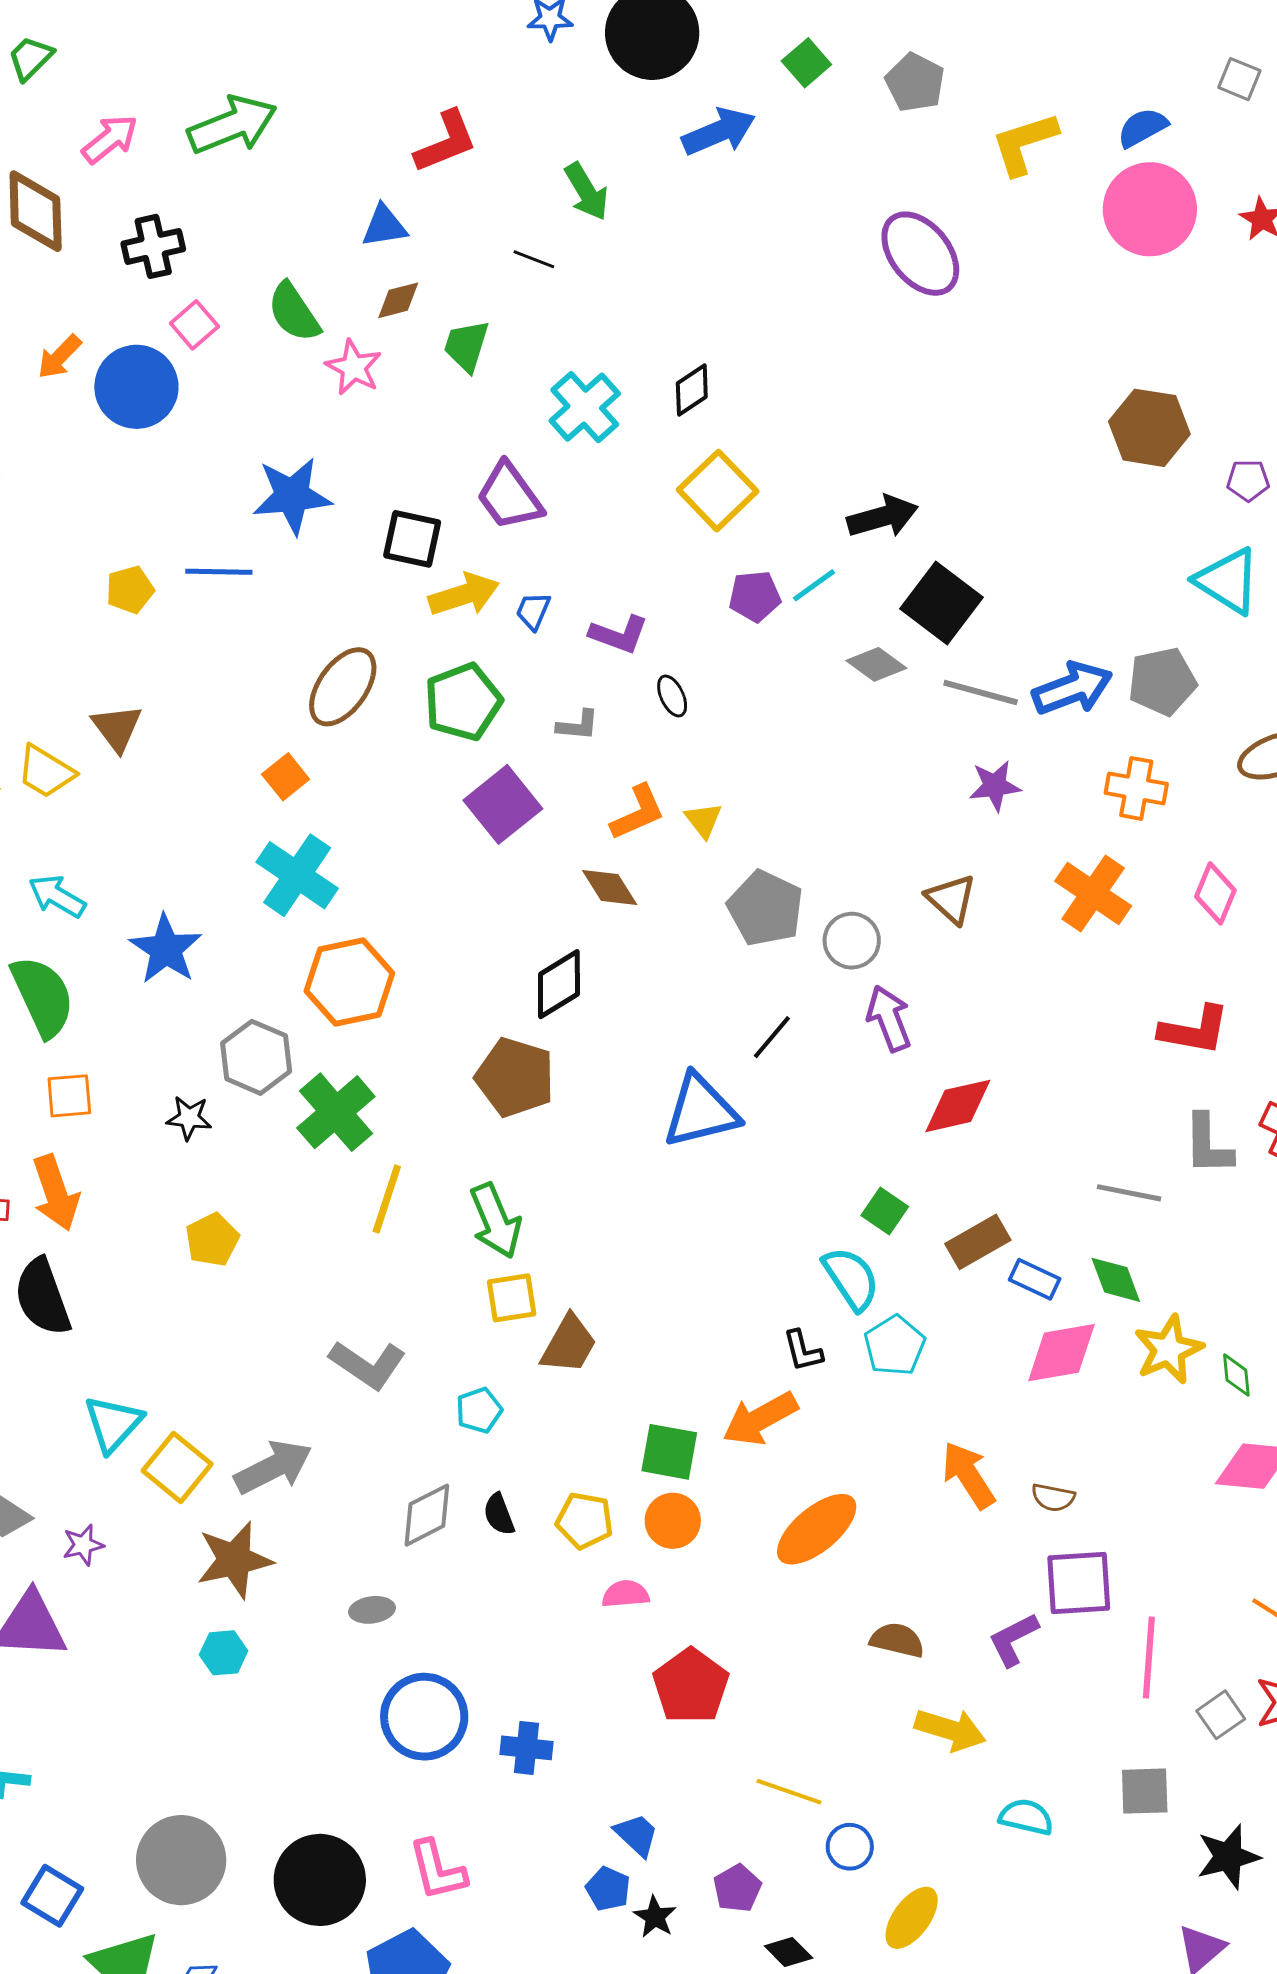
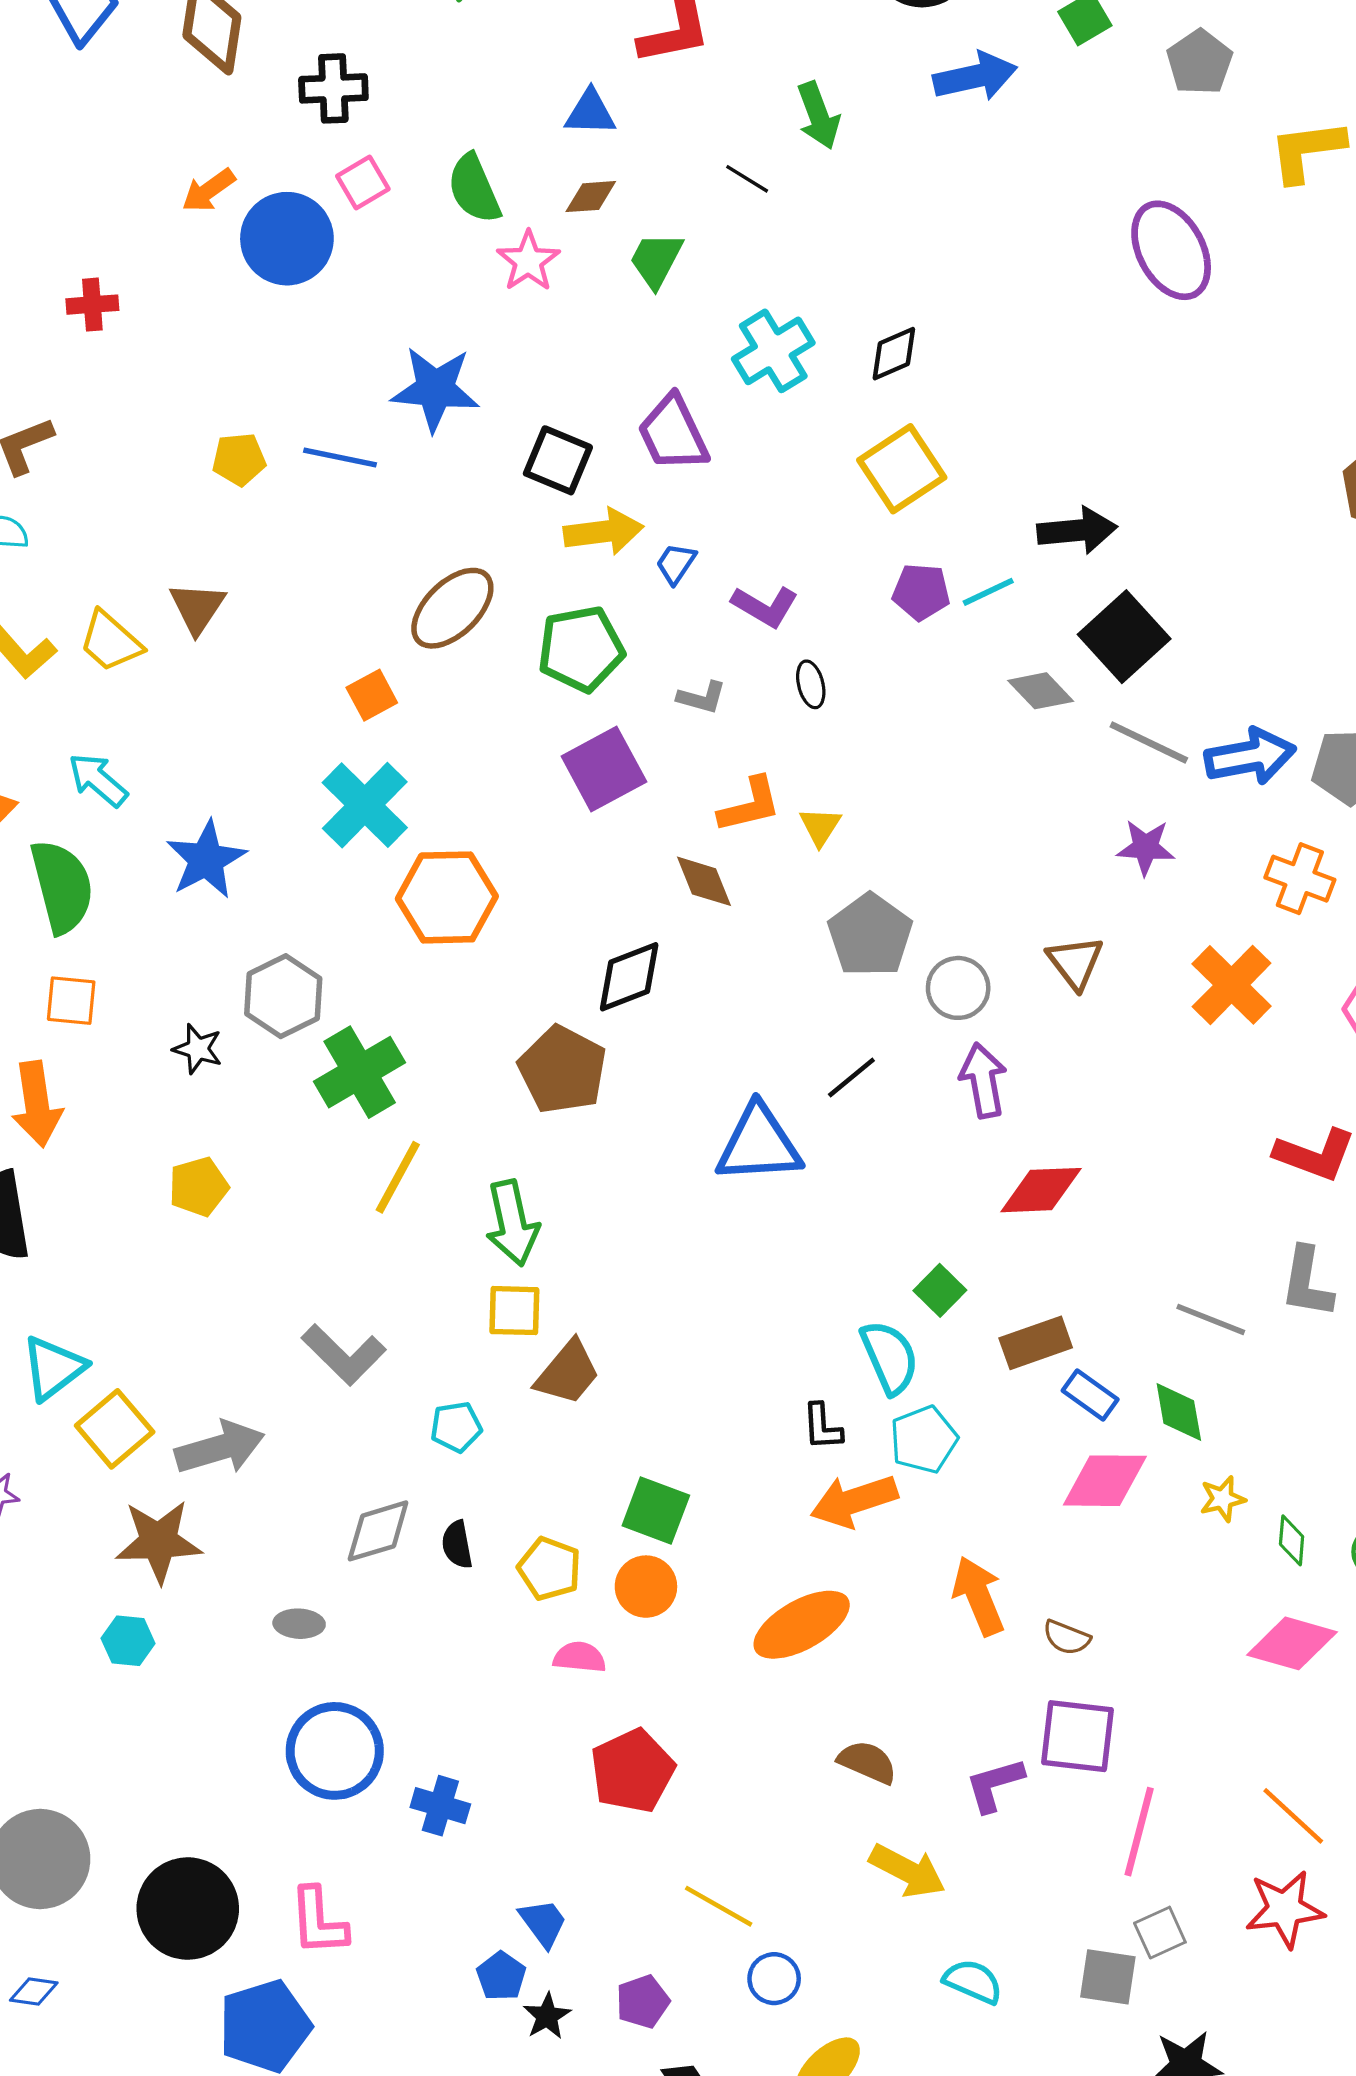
orange hexagon: (349, 982) -> (447, 897), moved
yellow star: (1169, 1350) -> (1222, 1499), size x0.6
orange arrow: (760, 1419) -> (854, 1501), moved
gray square: (1221, 1715) -> (1160, 1933), moved

